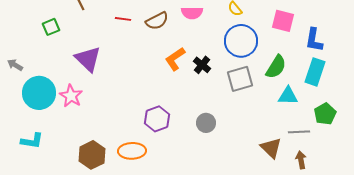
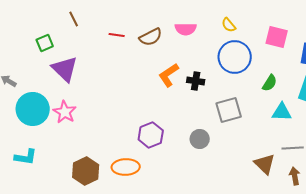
purple triangle: (88, 59) -> (65, 69), moved
black cross: (202, 65) -> (196, 81), turned -30
green semicircle: (276, 67) -> (270, 83), size x0.7
gray square: (240, 79) -> (229, 110), moved

